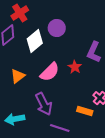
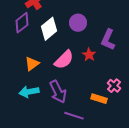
purple circle: (57, 28) -> (78, 23), moved
cyan arrow: (15, 119) -> (29, 92), moved

